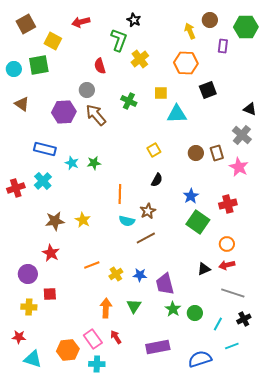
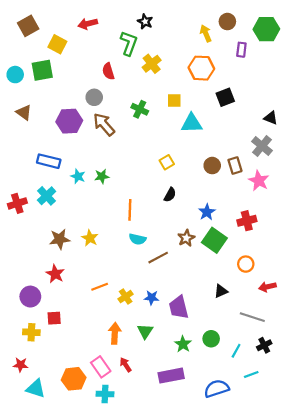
brown star: (148, 211) -> (186, 238), moved
red arrow: (227, 265) -> (267, 287), moved
green star: (173, 309) -> (183, 344), moved

